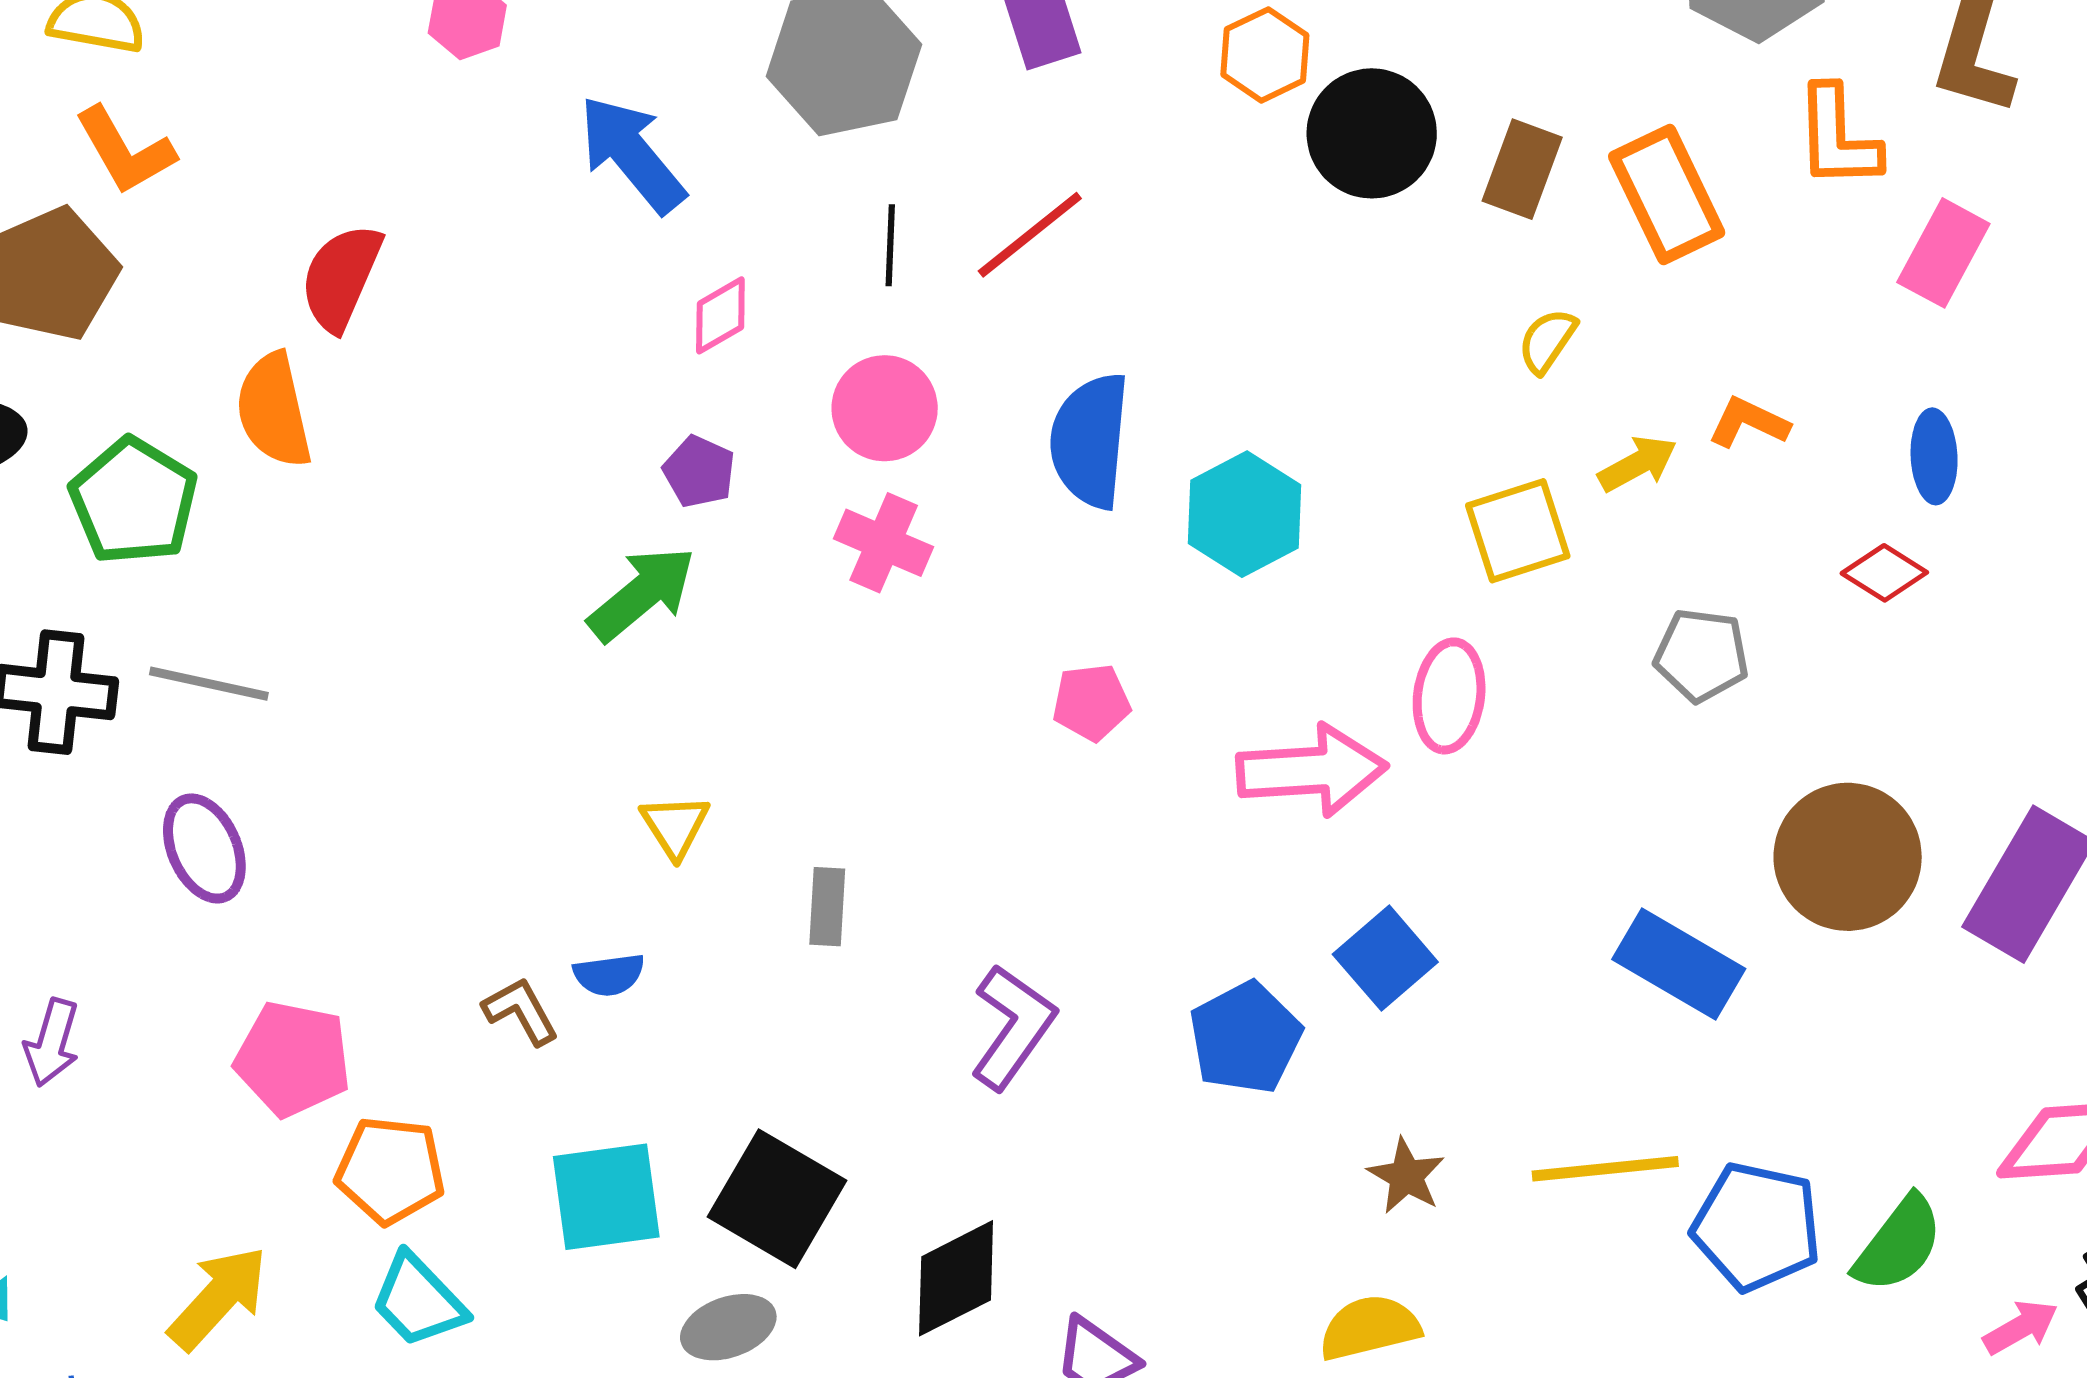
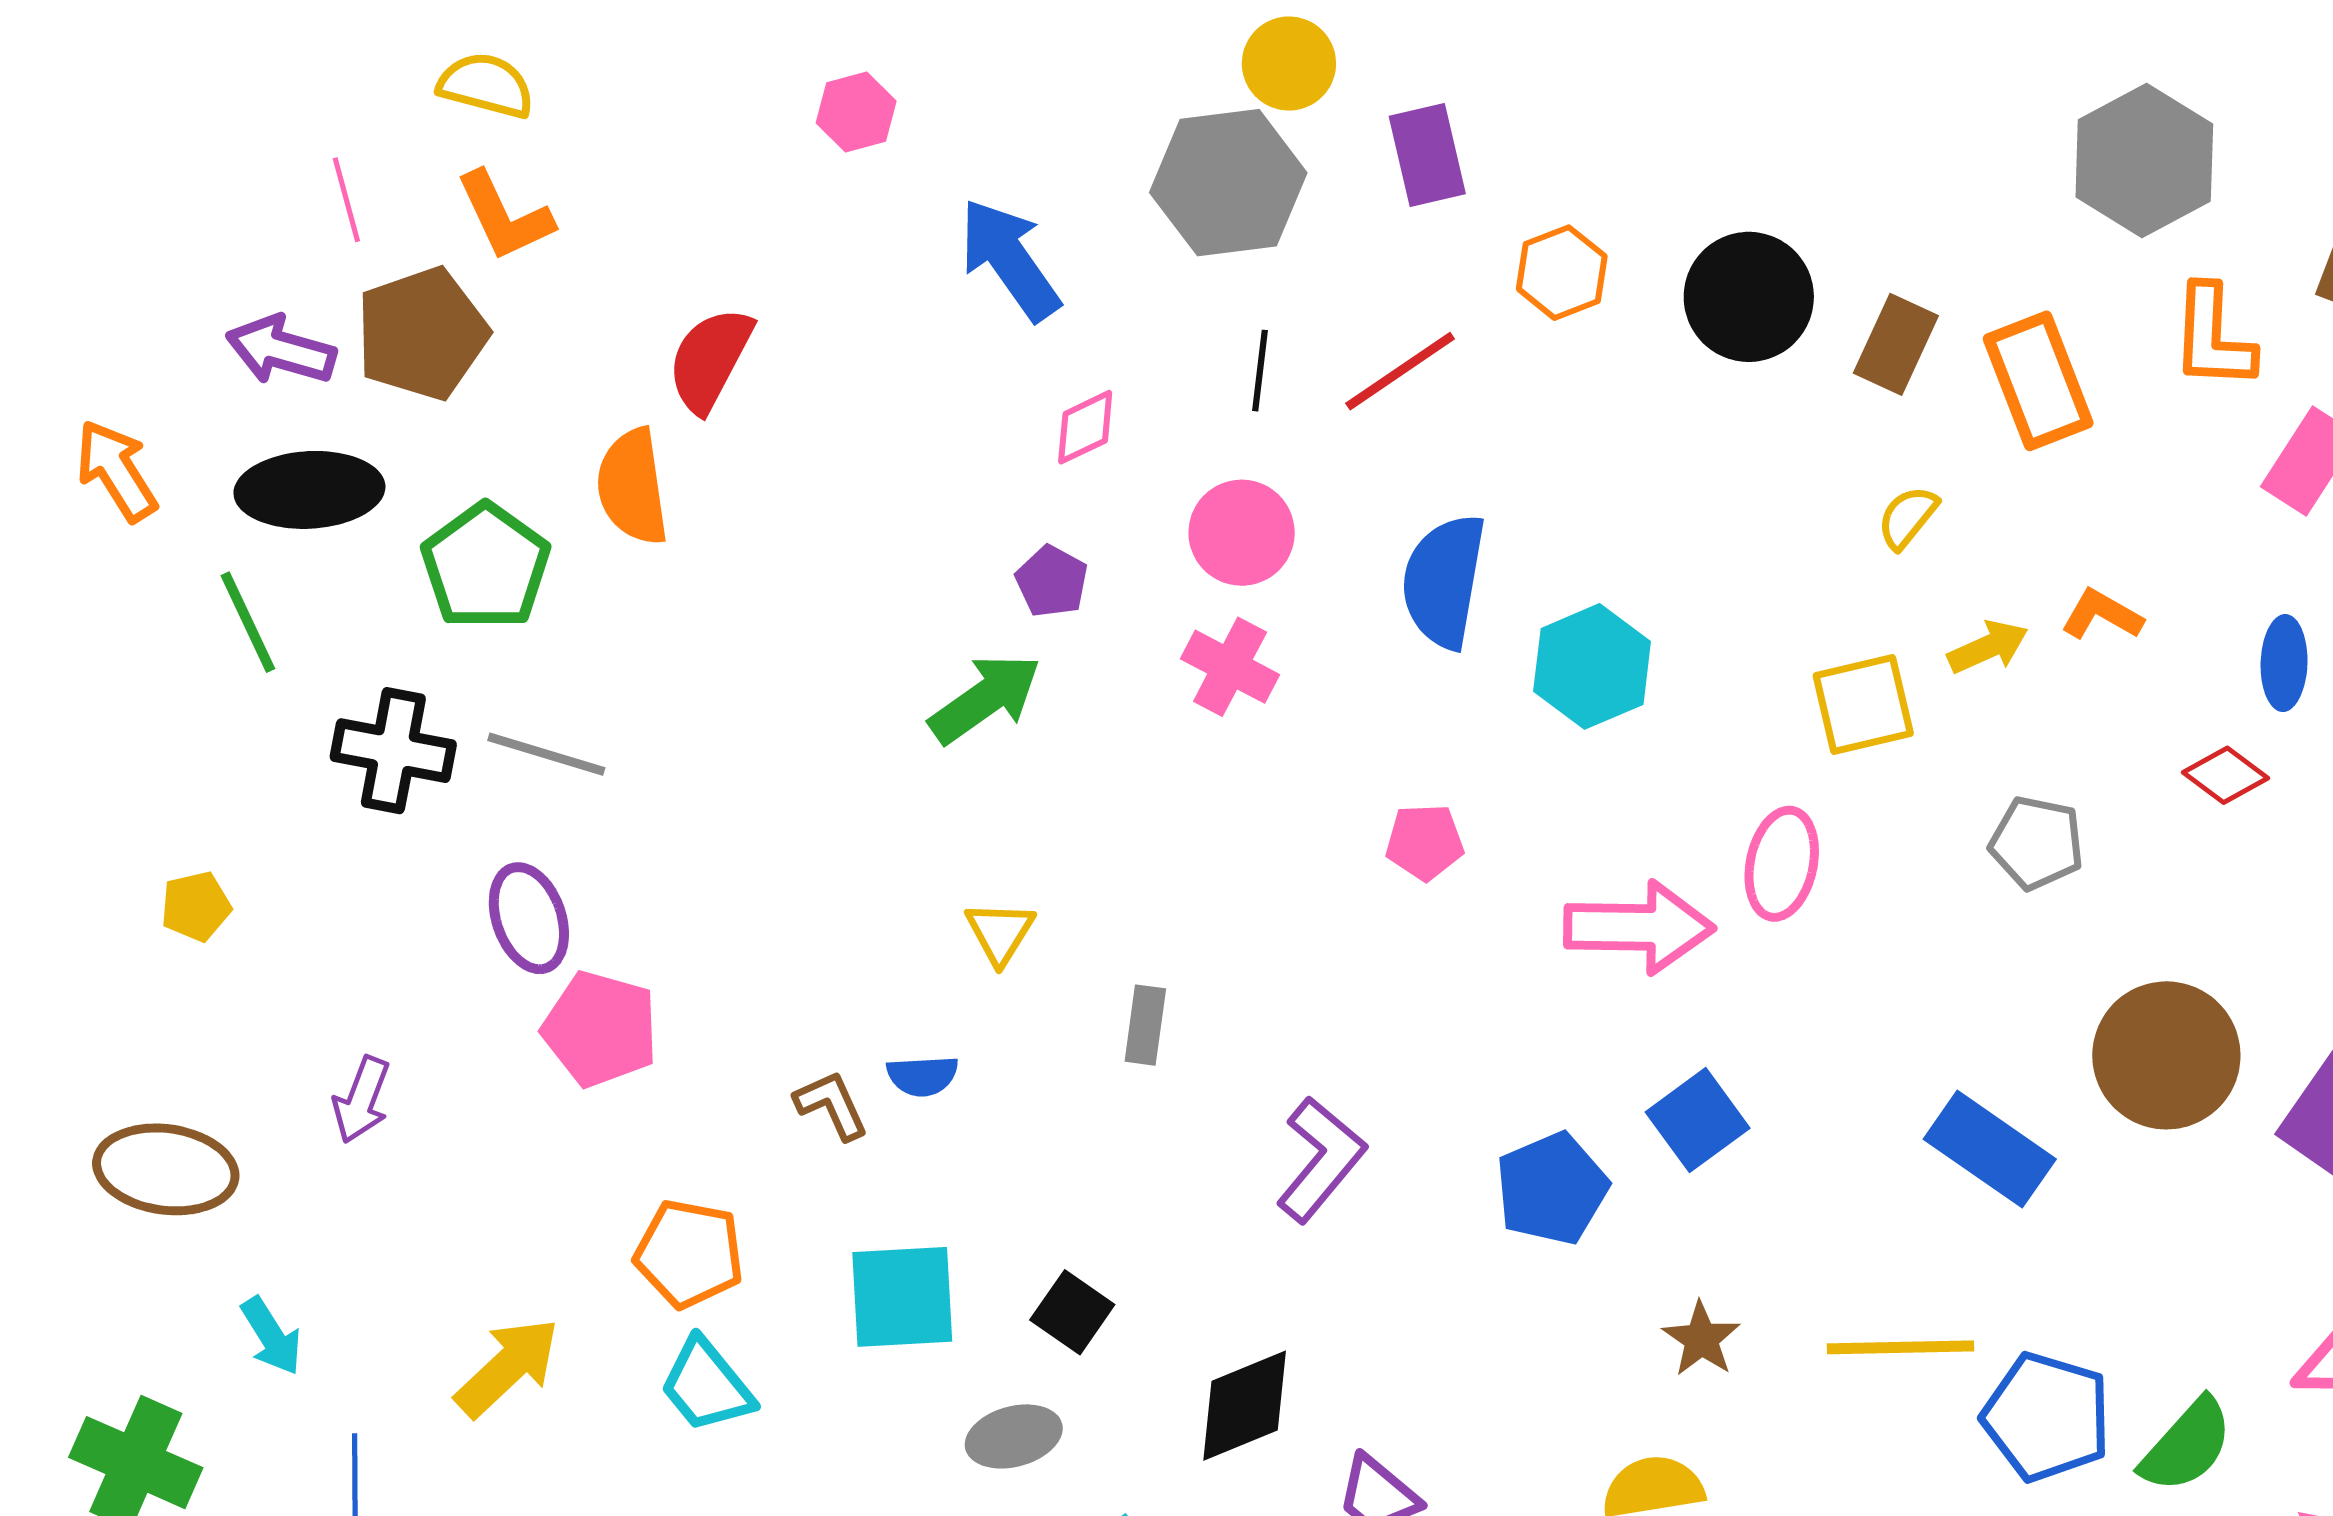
orange hexagon: (1265, 55) -> (1562, 273), moved
pink pentagon: (293, 1059) -> (600, 1029), moved
black square: (777, 1199) -> (1072, 1312), size x0.6

